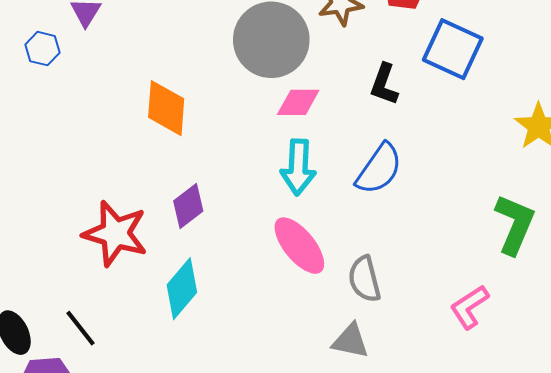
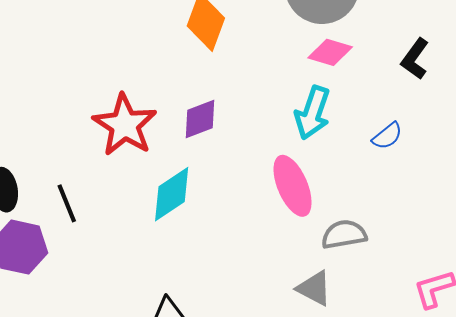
blue semicircle: (379, 169) -> (387, 136), size x0.6
gray semicircle: (364, 279) -> (344, 234), turned 78

